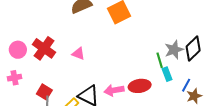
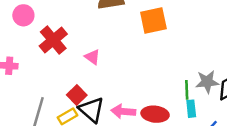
pink circle: (18, 50) -> (23, 15), moved
red square: (44, 92) -> (77, 95), moved

